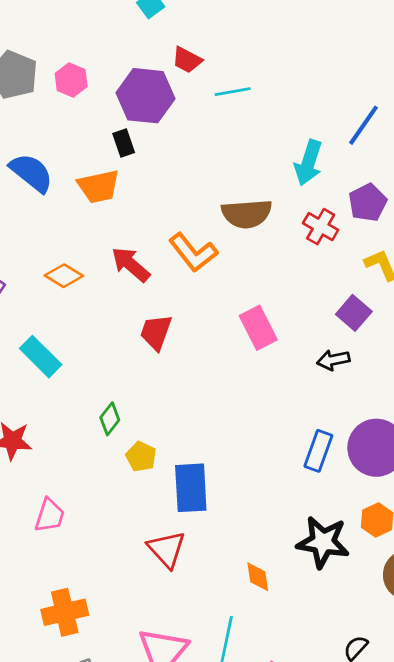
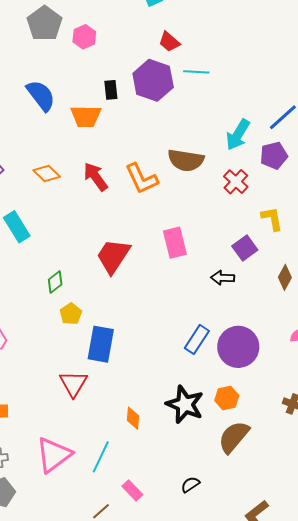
purple hexagon: (145, 96) -> (153, 80), moved
purple pentagon: (368, 203) -> (274, 156), moved
red trapezoid: (156, 332) -> (113, 256), moved, size x1.4

